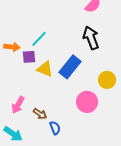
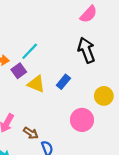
purple square: (29, 57) -> (19, 71), turned -32
blue rectangle: (70, 67) -> (63, 82), size x0.6

